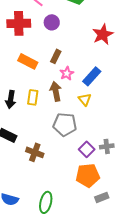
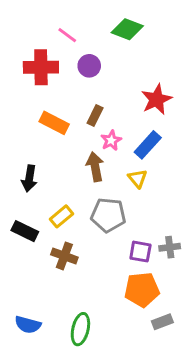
red star: (103, 34) -> (157, 99), moved
yellow rectangle: (33, 97) -> (61, 216), moved, turned 42
purple square: (87, 149) -> (140, 252), turned -35

